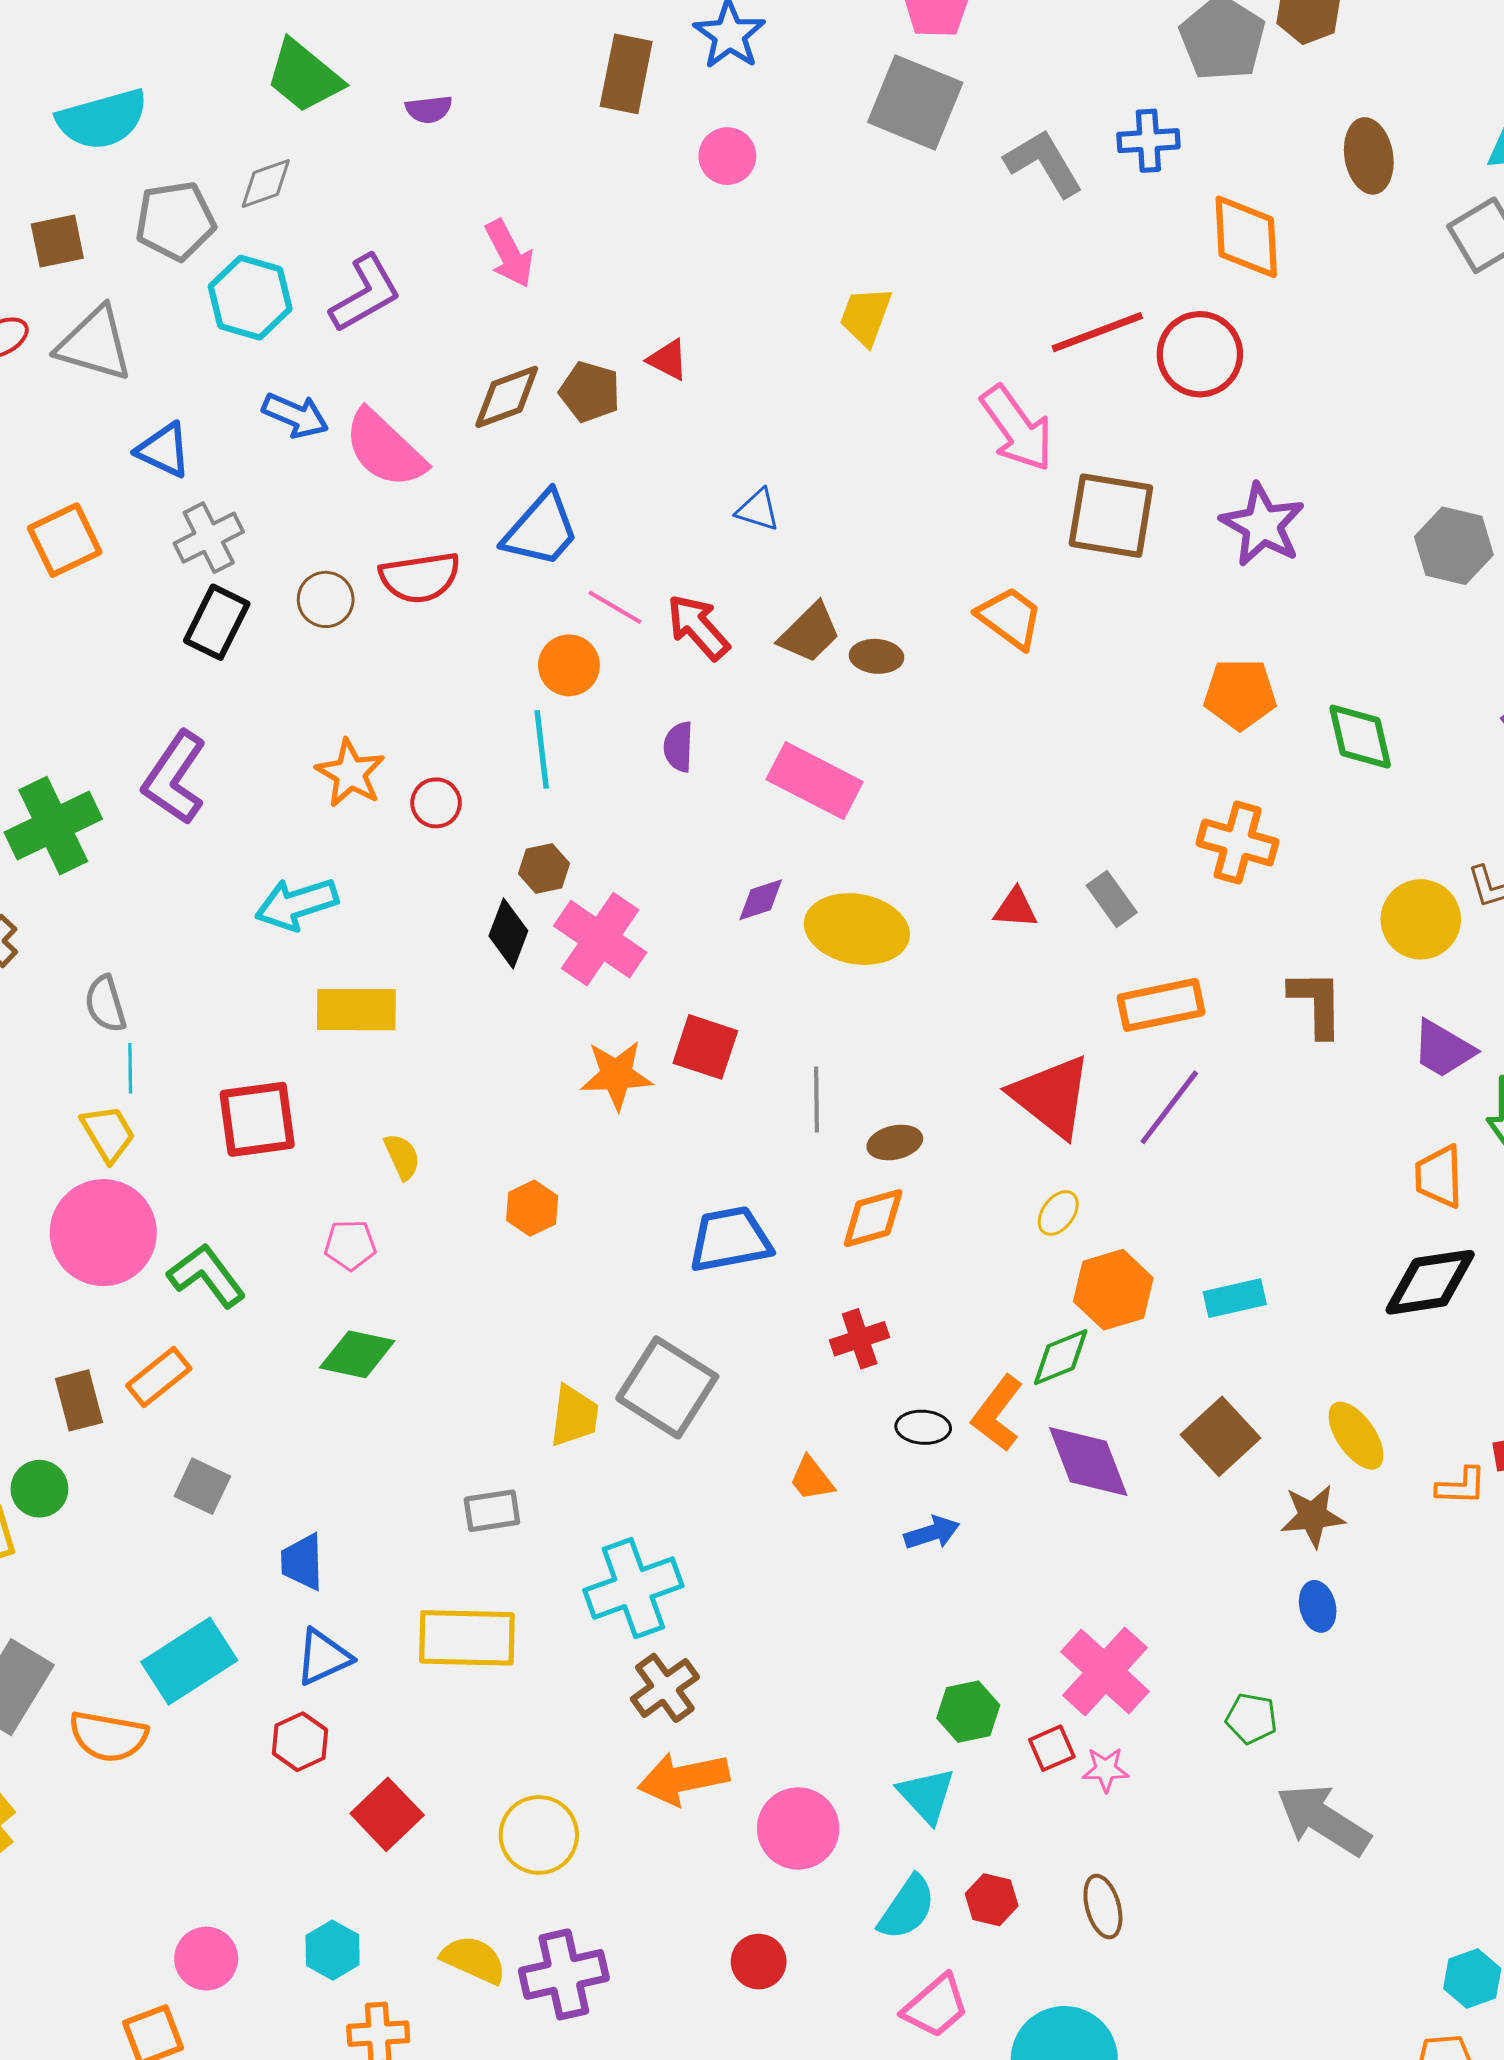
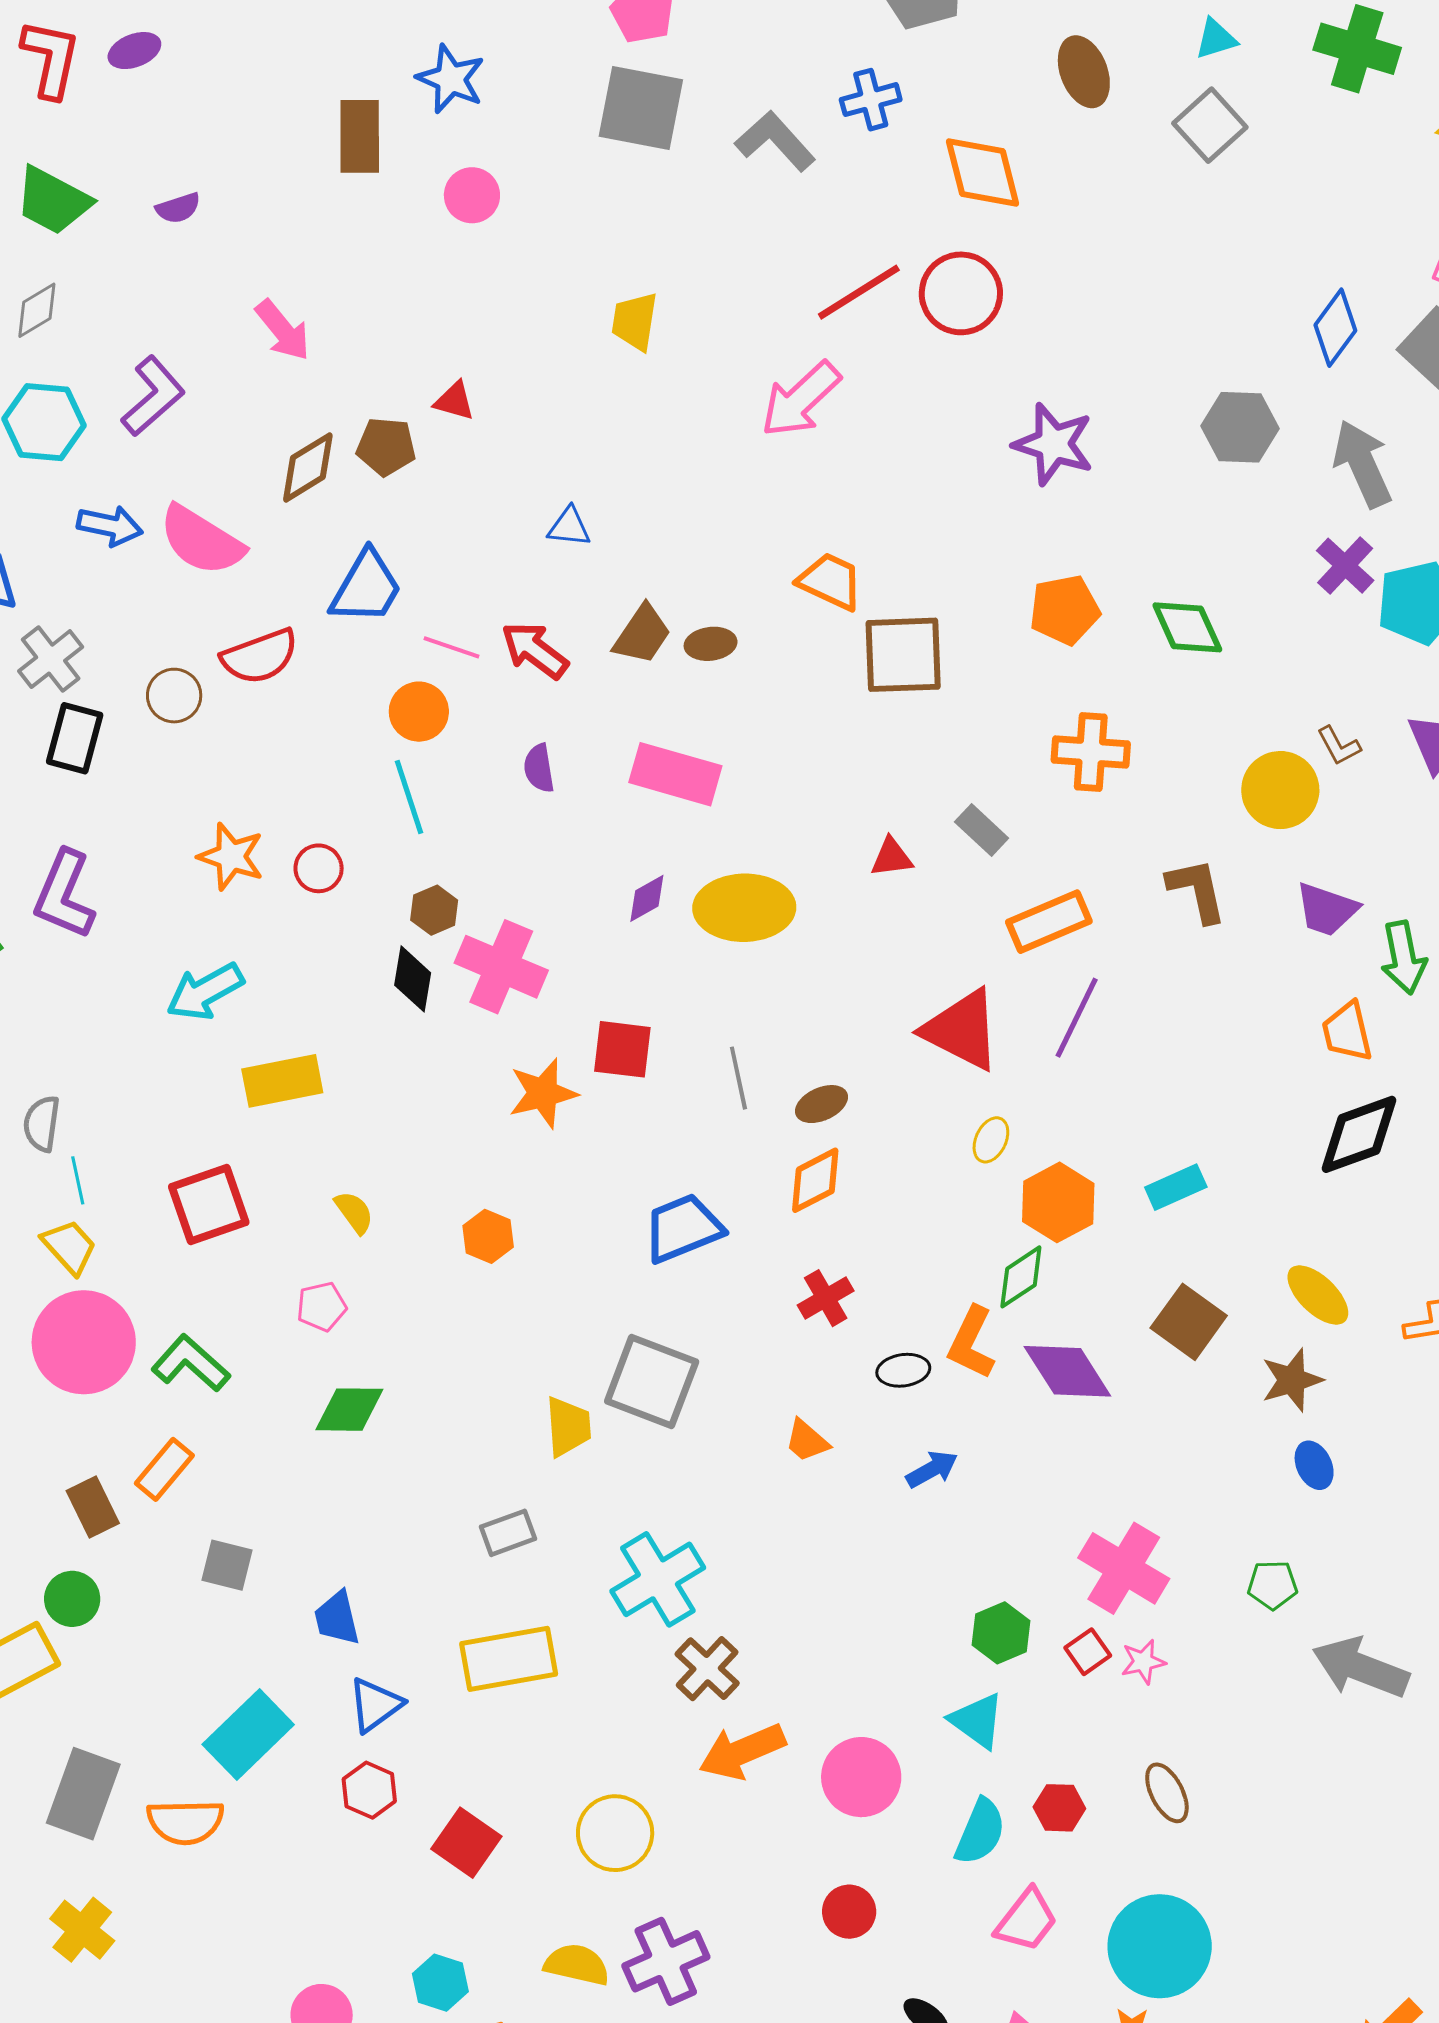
pink arrow: (1017, 428) -> (801, 399), turned 94
brown square: (1111, 516) -> (903, 655), moved
gray semicircle: (105, 1004) -> (42, 1124), turned 36

